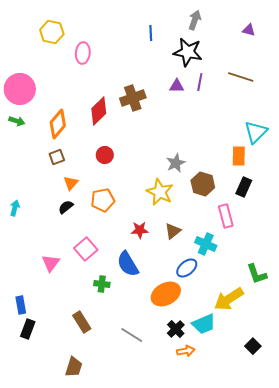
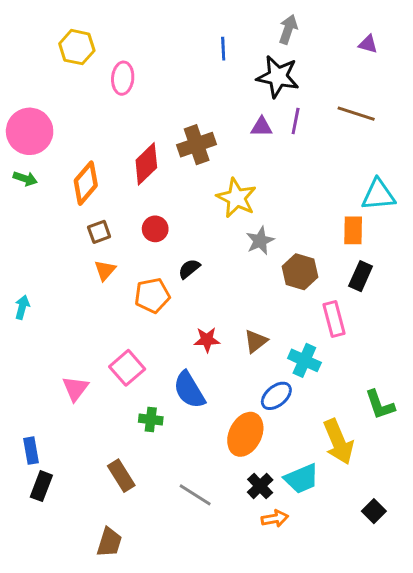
cyan triangle: (256, 132) -> (378, 195), turned 40
brown square: (57, 157) -> (99, 232), moved
yellow star: (160, 192) -> (236, 198), moved
black semicircle: (66, 207) -> (189, 269), moved
orange ellipse: (166, 294) -> (245, 434), turned -36
yellow arrow: (229, 299) -> (338, 442), turned -80

